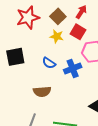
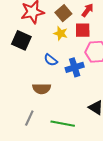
red square: (78, 32) -> (83, 30), turned -35
black square: (15, 57) -> (21, 40), moved, turned 30

